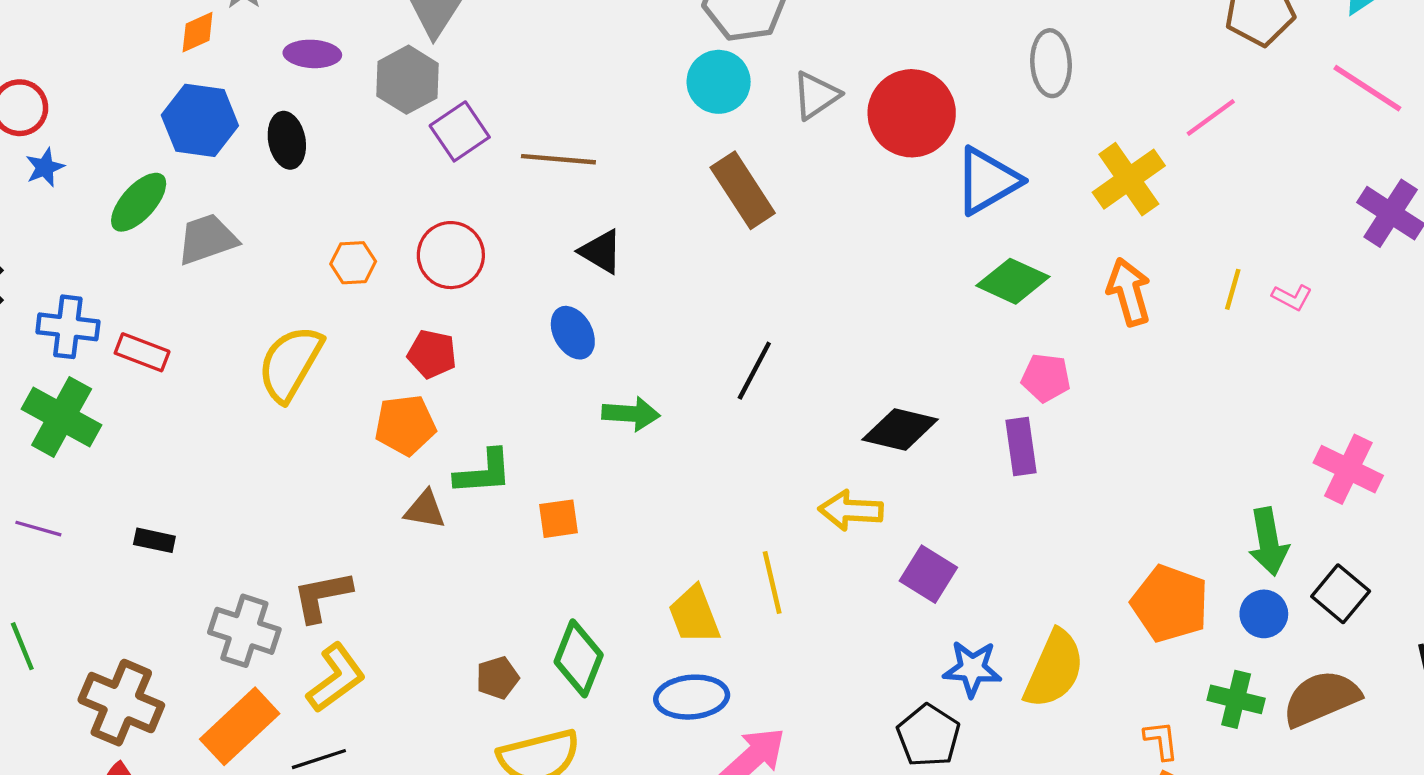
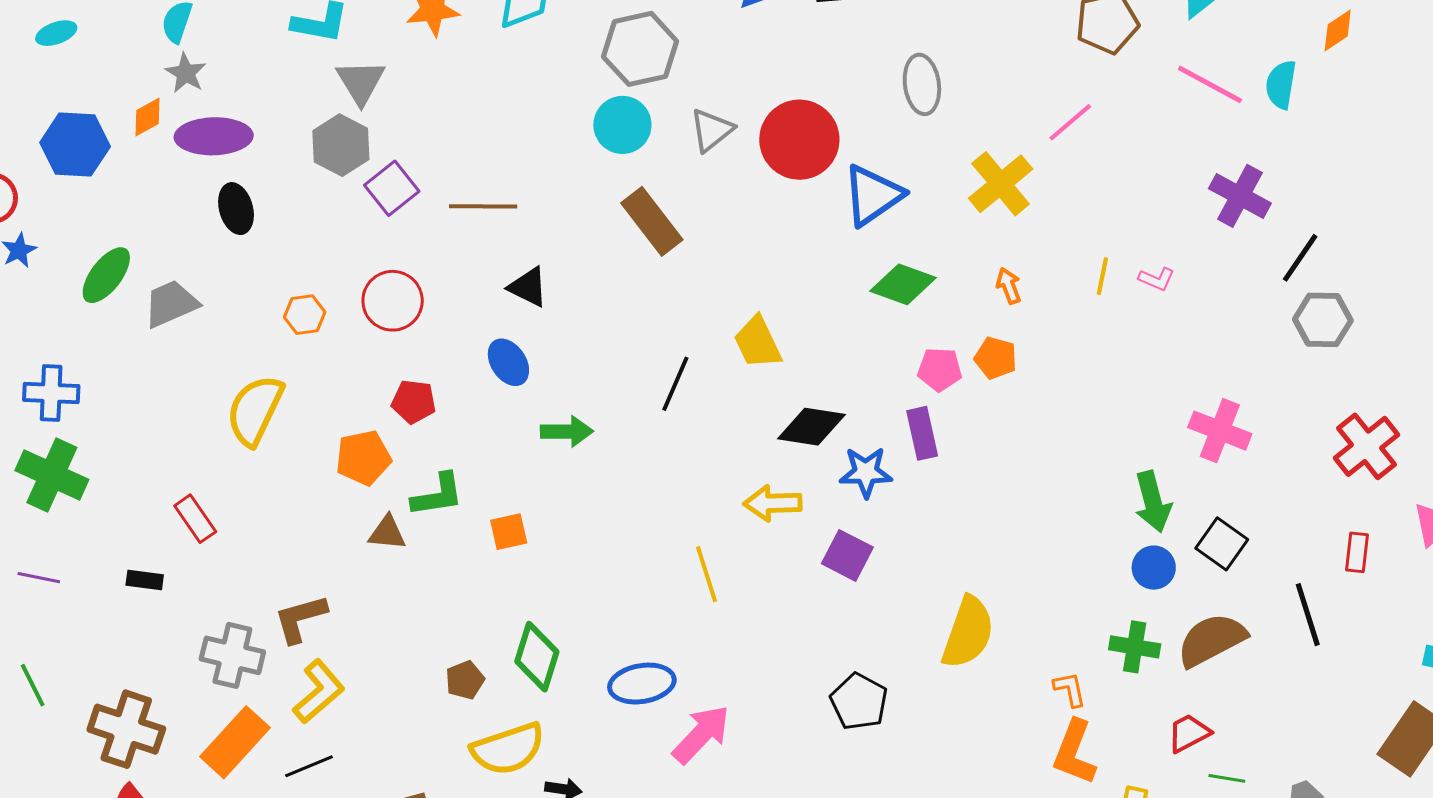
purple ellipse: (312, 54) -> (214, 136), moved, size x1.5
blue hexagon: (200, 120) -> (75, 145), moved
orange arrow: (1129, 292) -> (1009, 286), size x0.6
red rectangle: (142, 352) -> (195, 519), moved, turned 39
red pentagon: (432, 354) -> (414, 402), moved
orange pentagon: (1170, 603) -> (996, 358), moved, size x0.6
yellow trapezoid: (694, 615) -> (758, 342), moved
blue star: (972, 669) -> (866, 472), moved

